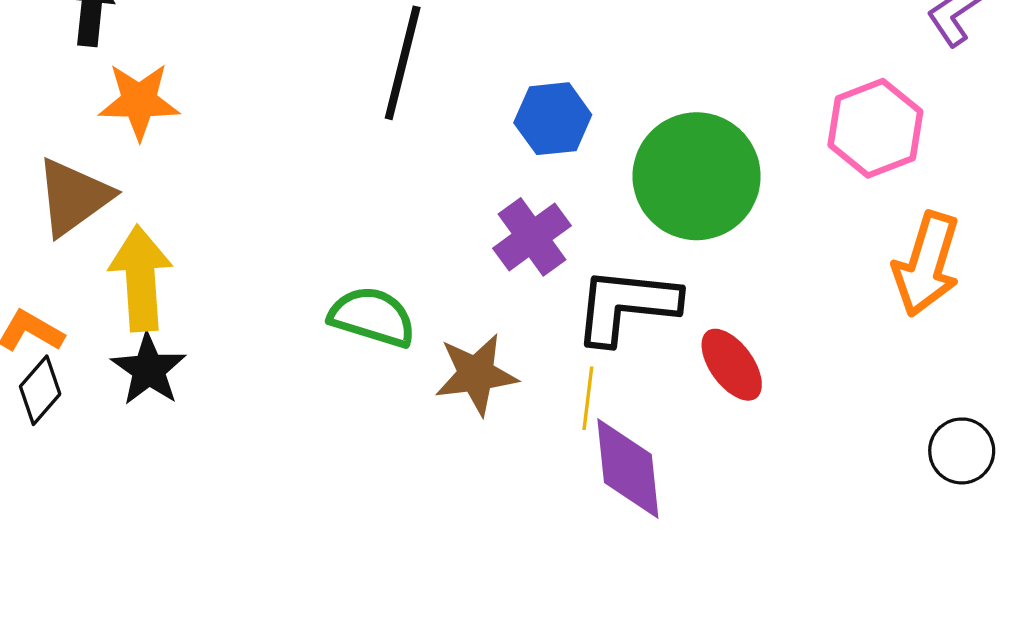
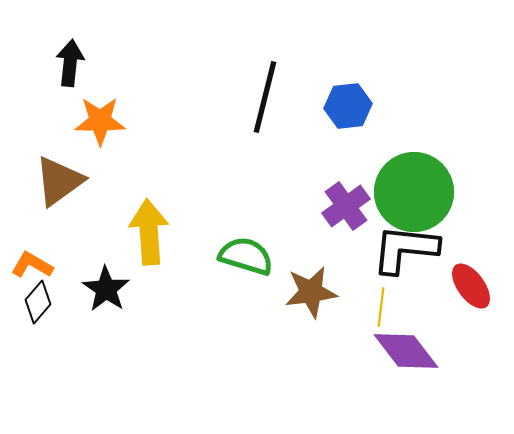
blue hexagon: (553, 119) -> (348, 106), moved
green circle: (697, 176) -> (414, 192), moved
yellow arrow: (141, 278) -> (149, 232), moved
purple diamond: (628, 469) -> (406, 351), turned -32

